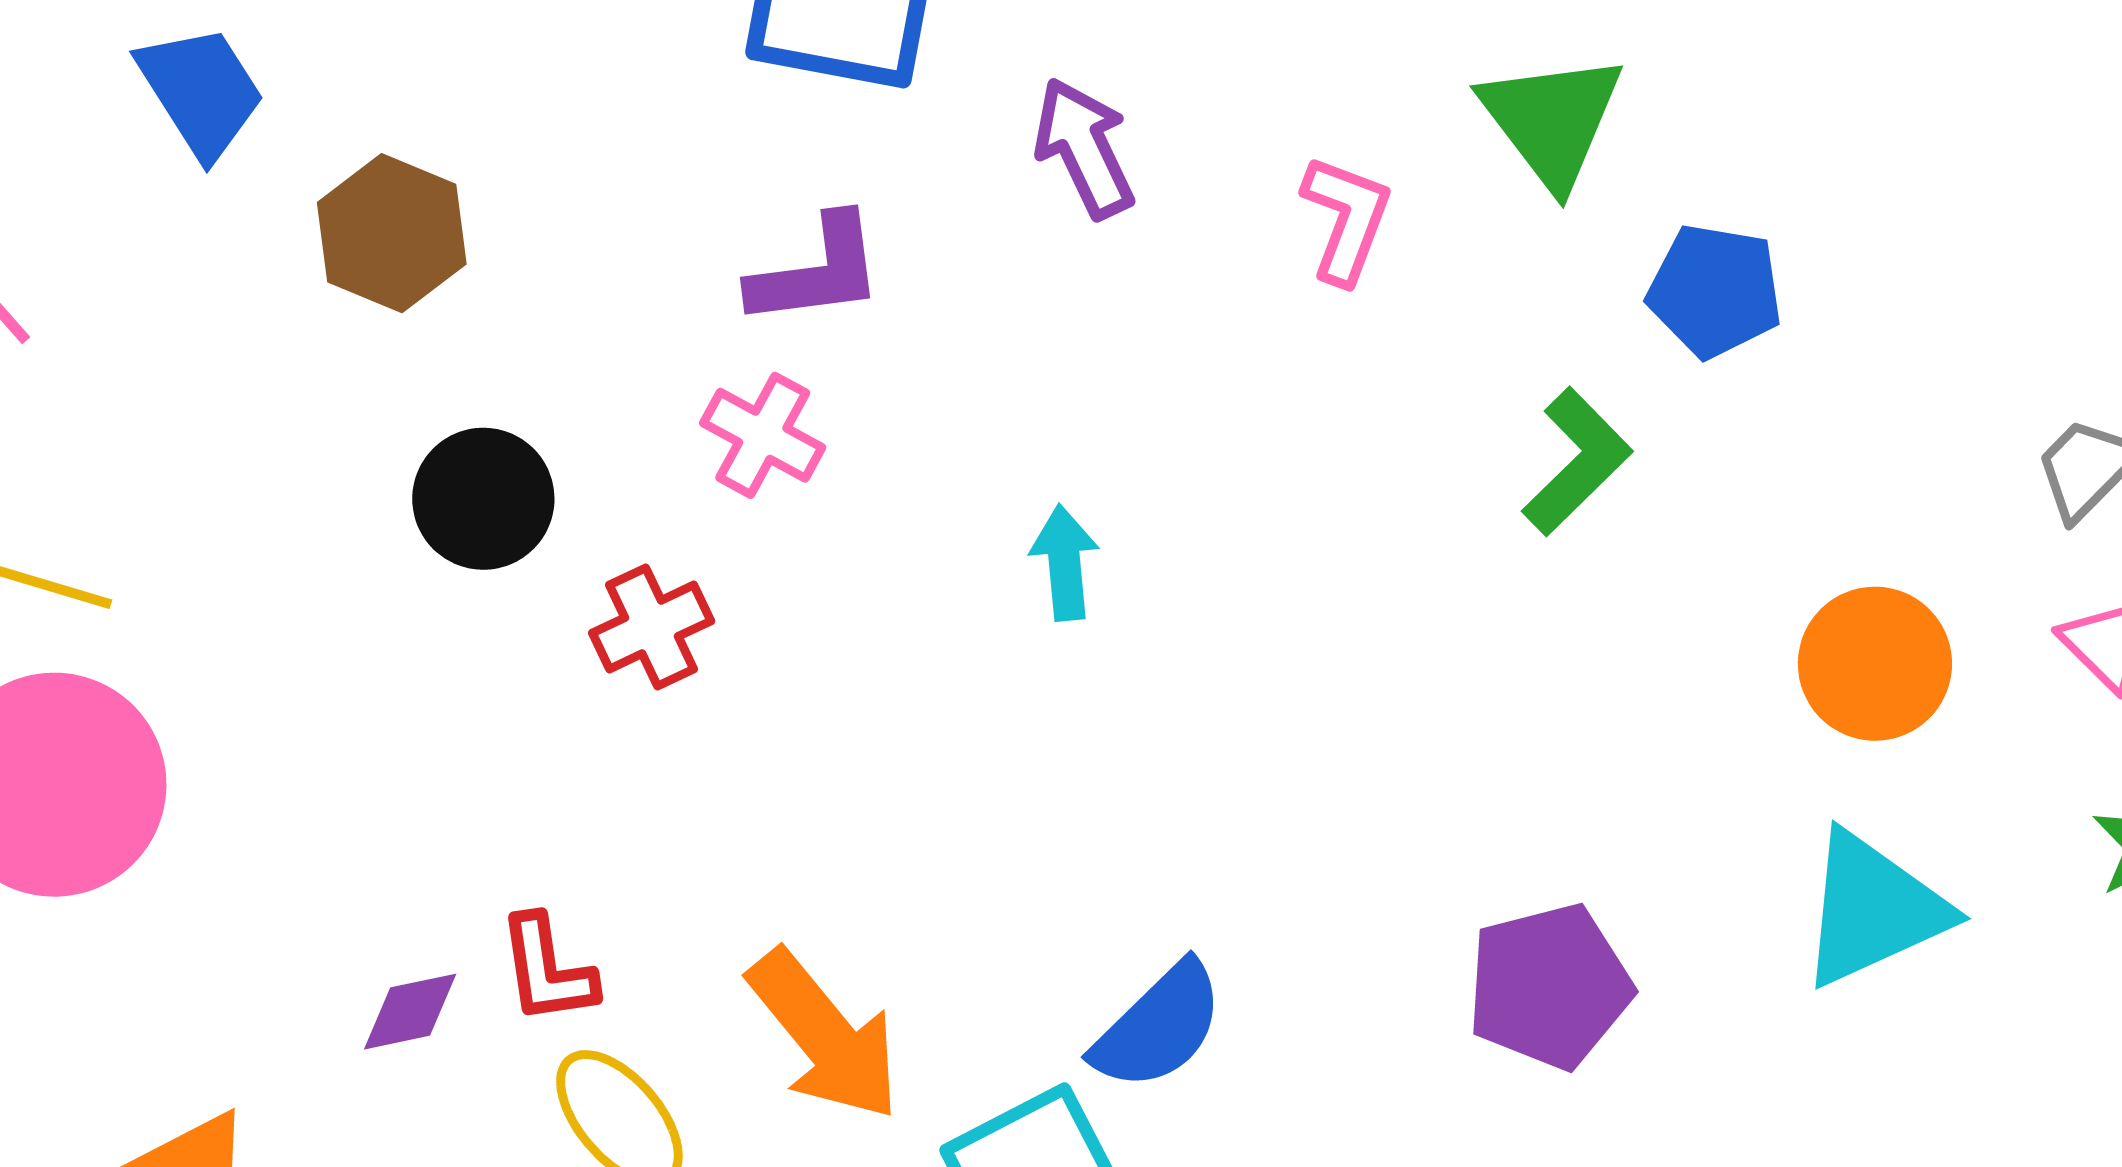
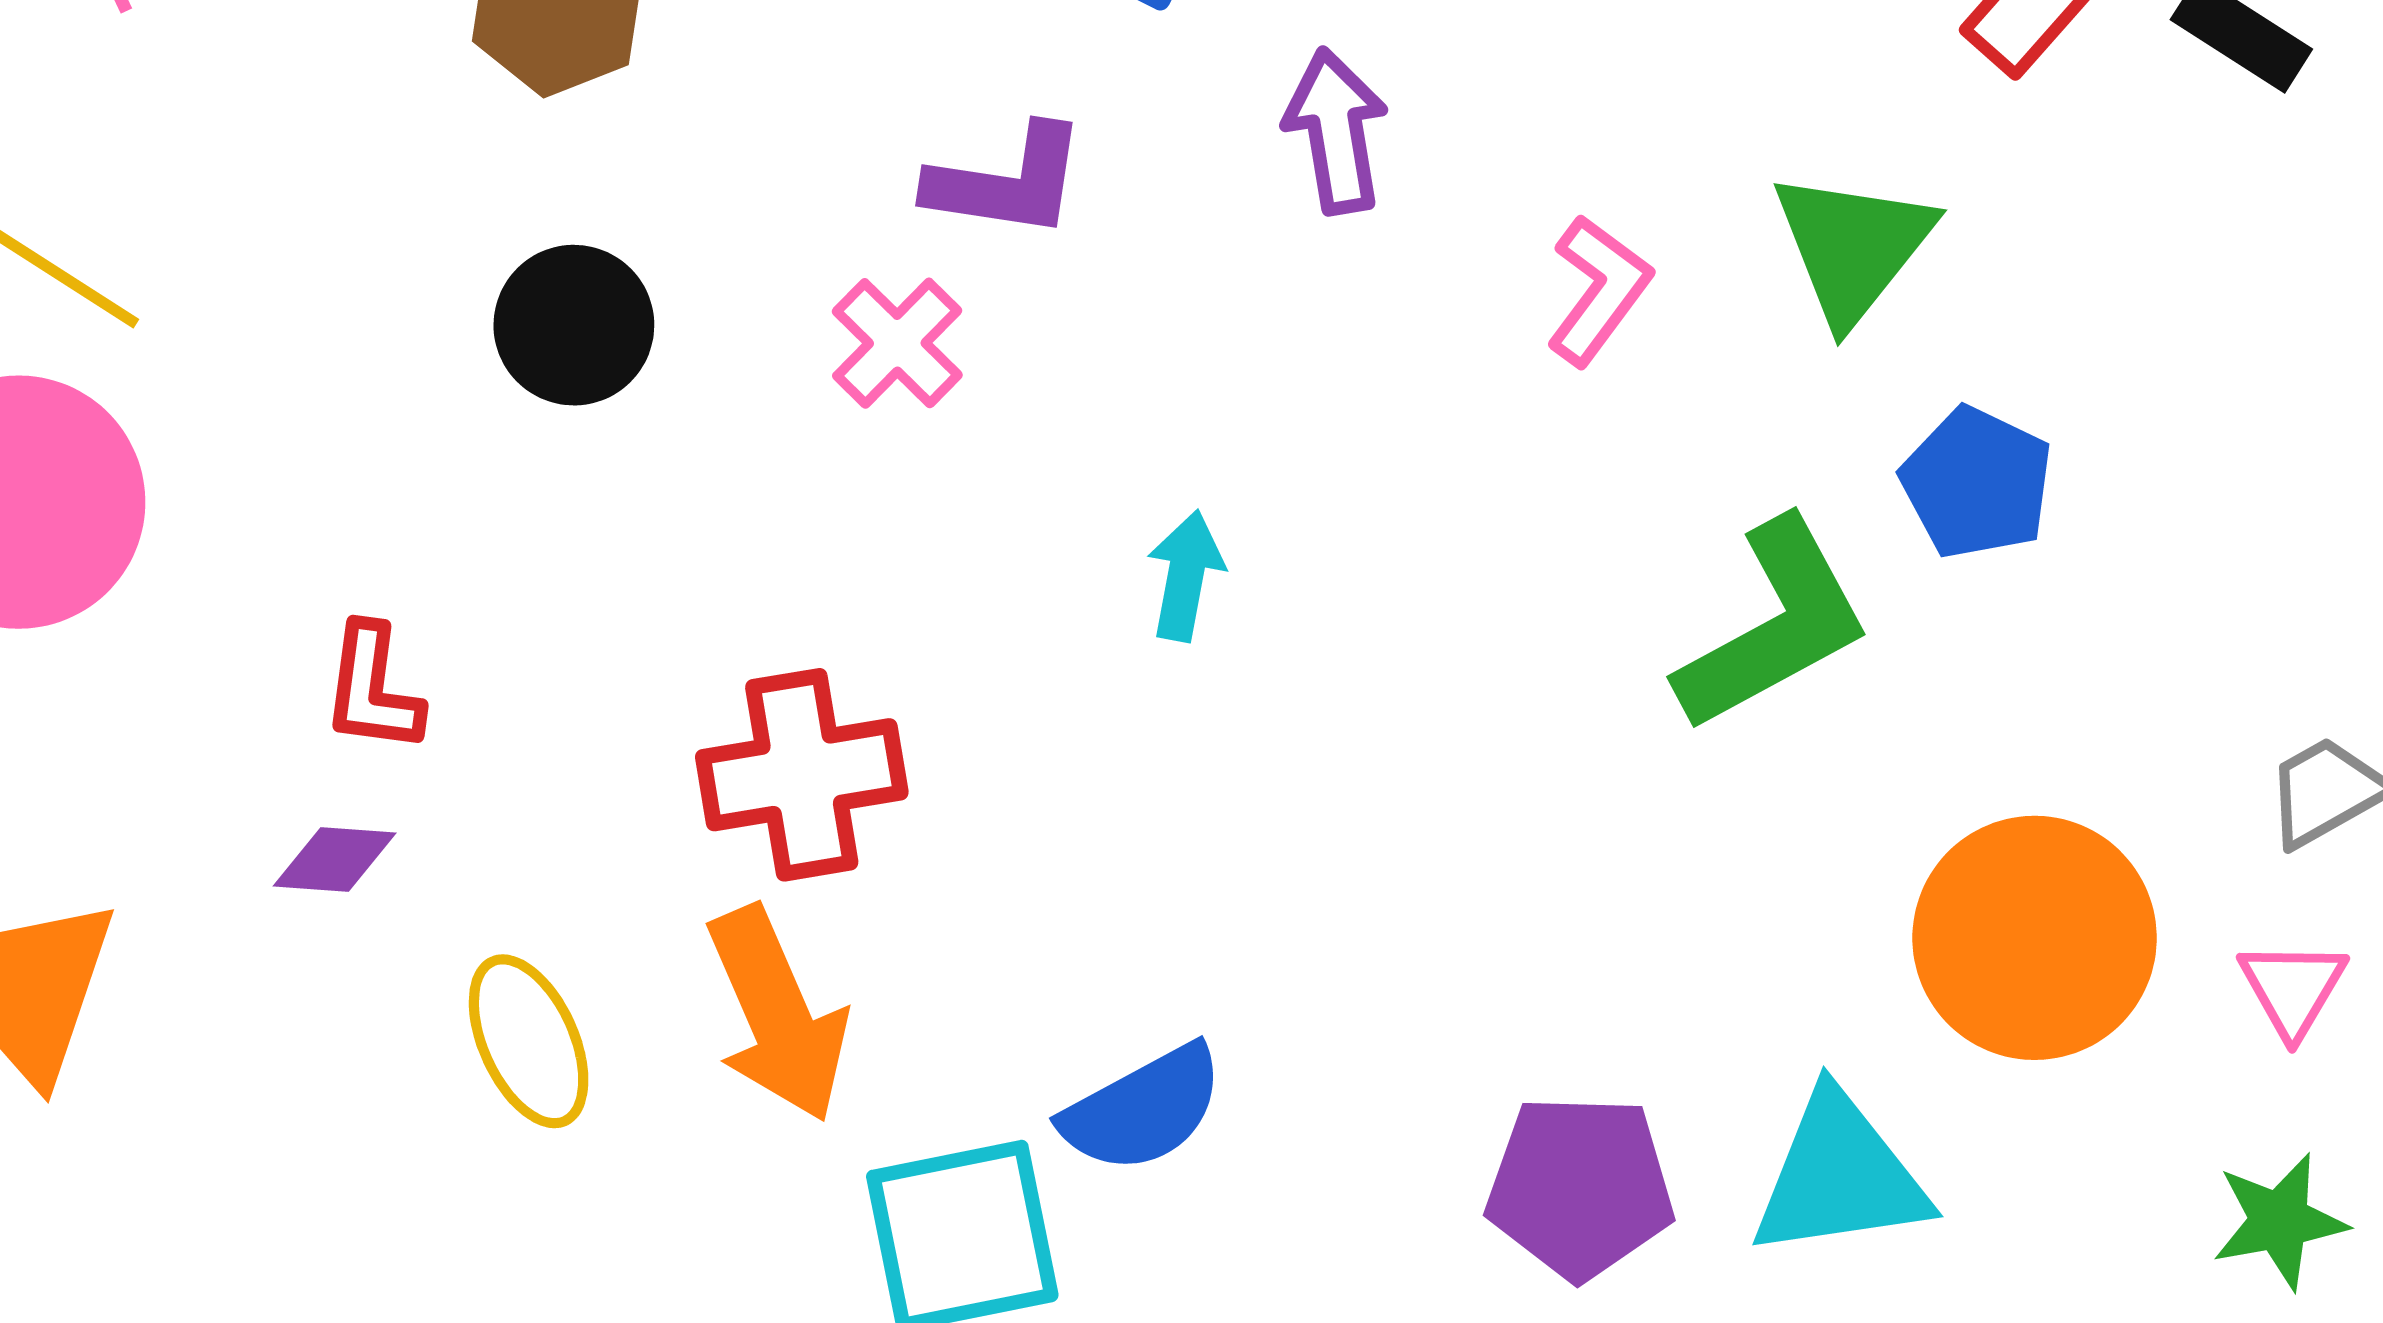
green L-shape: (1577, 462) -> (1774, 626), size x1.4
red cross: (652, 627) -> (802, 775), moved, size x1.5
orange circle: (1875, 664) -> (2035, 938), size x1.4
cyan triangle: (1873, 909) -> (1840, 1176), moved
red L-shape: (547, 970) -> (373, 689), moved

